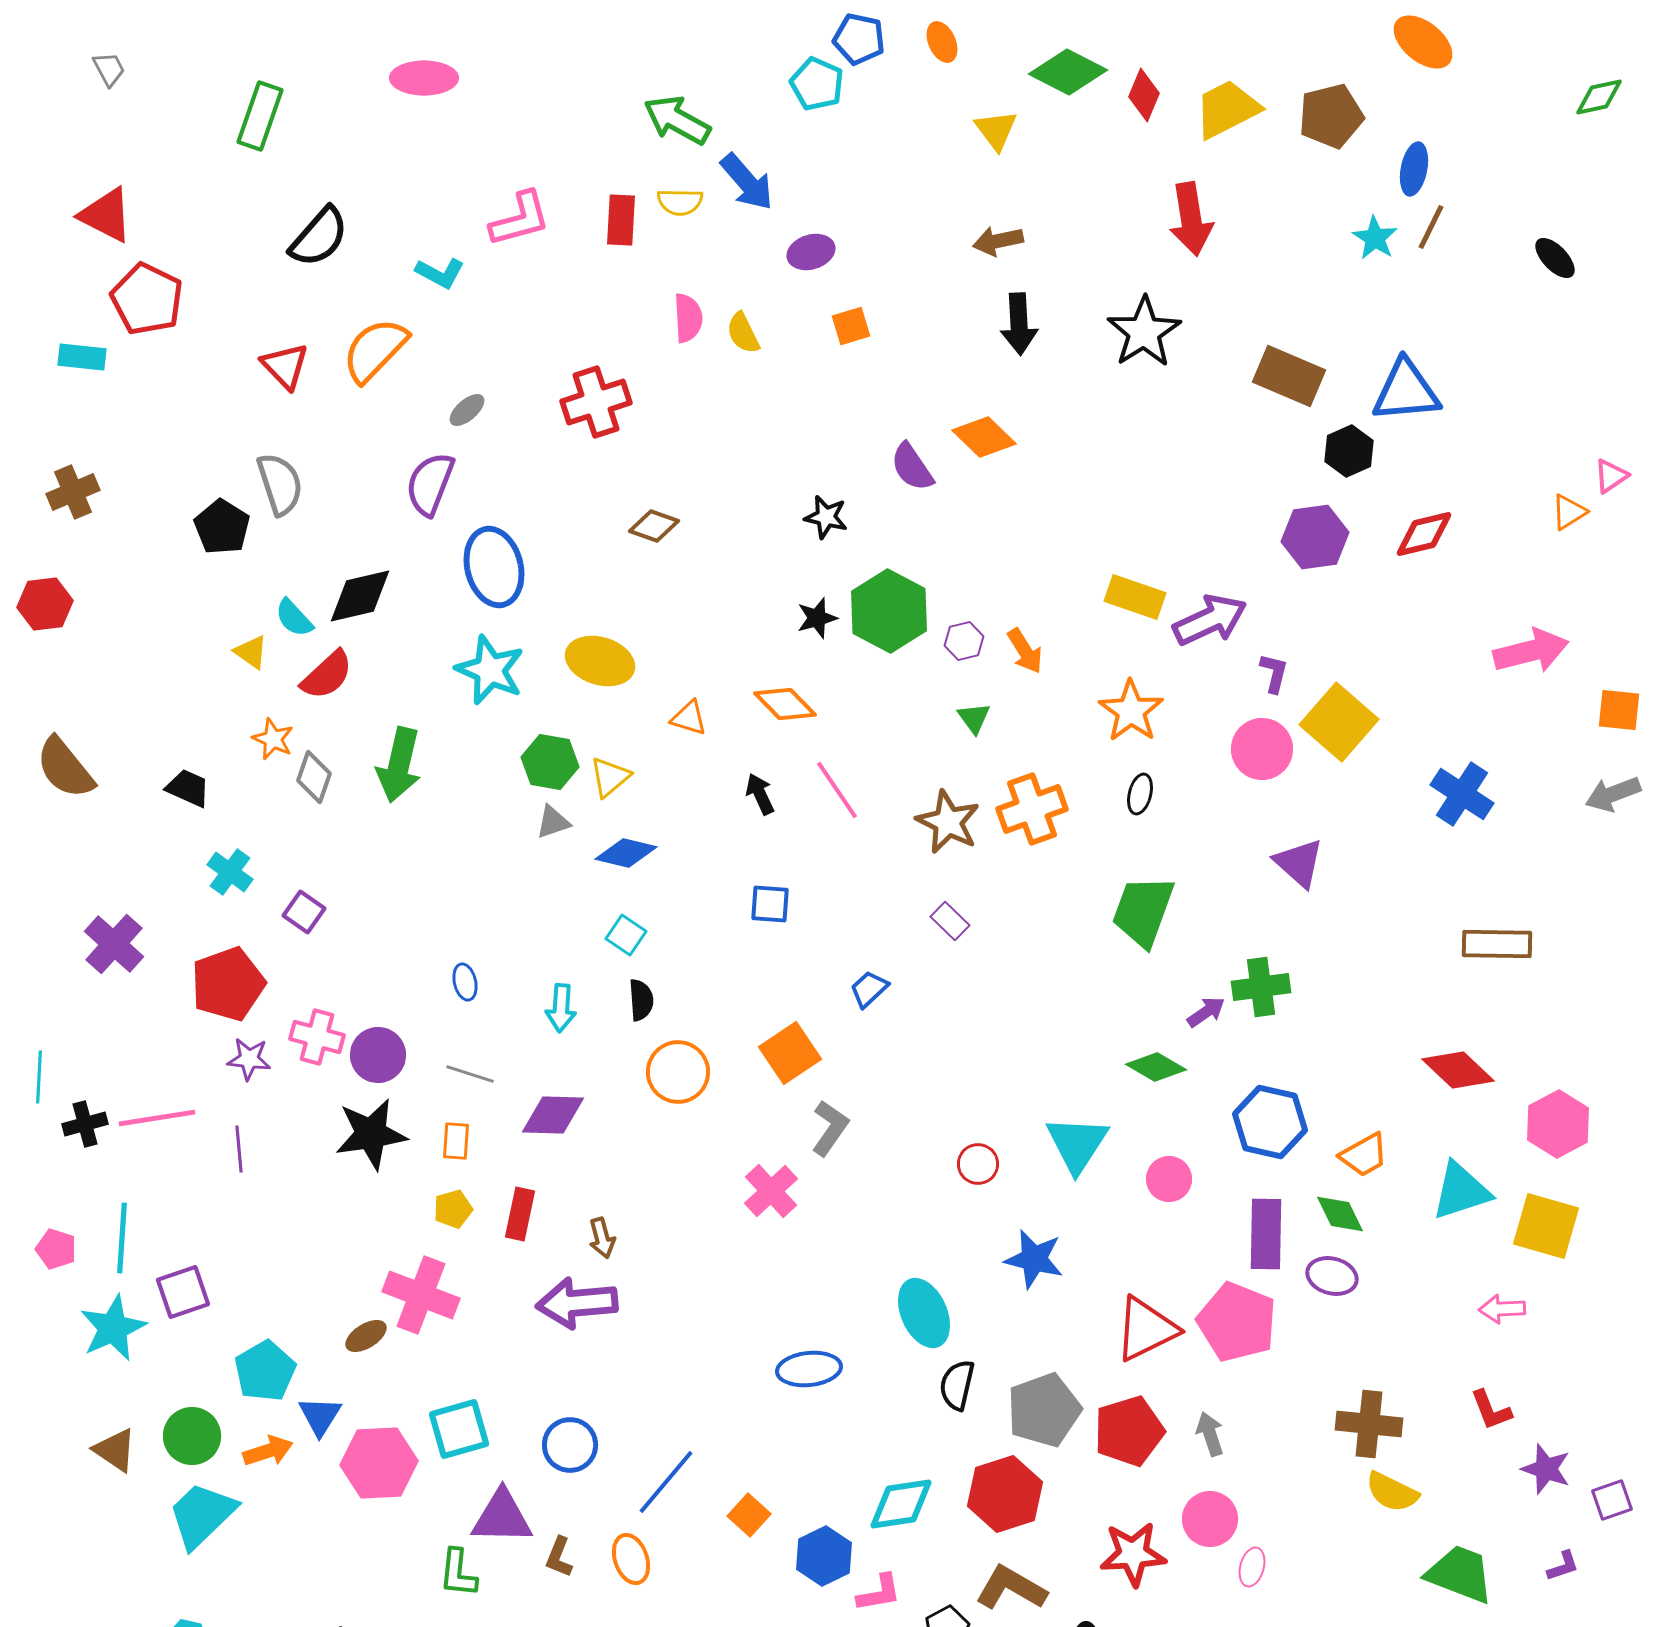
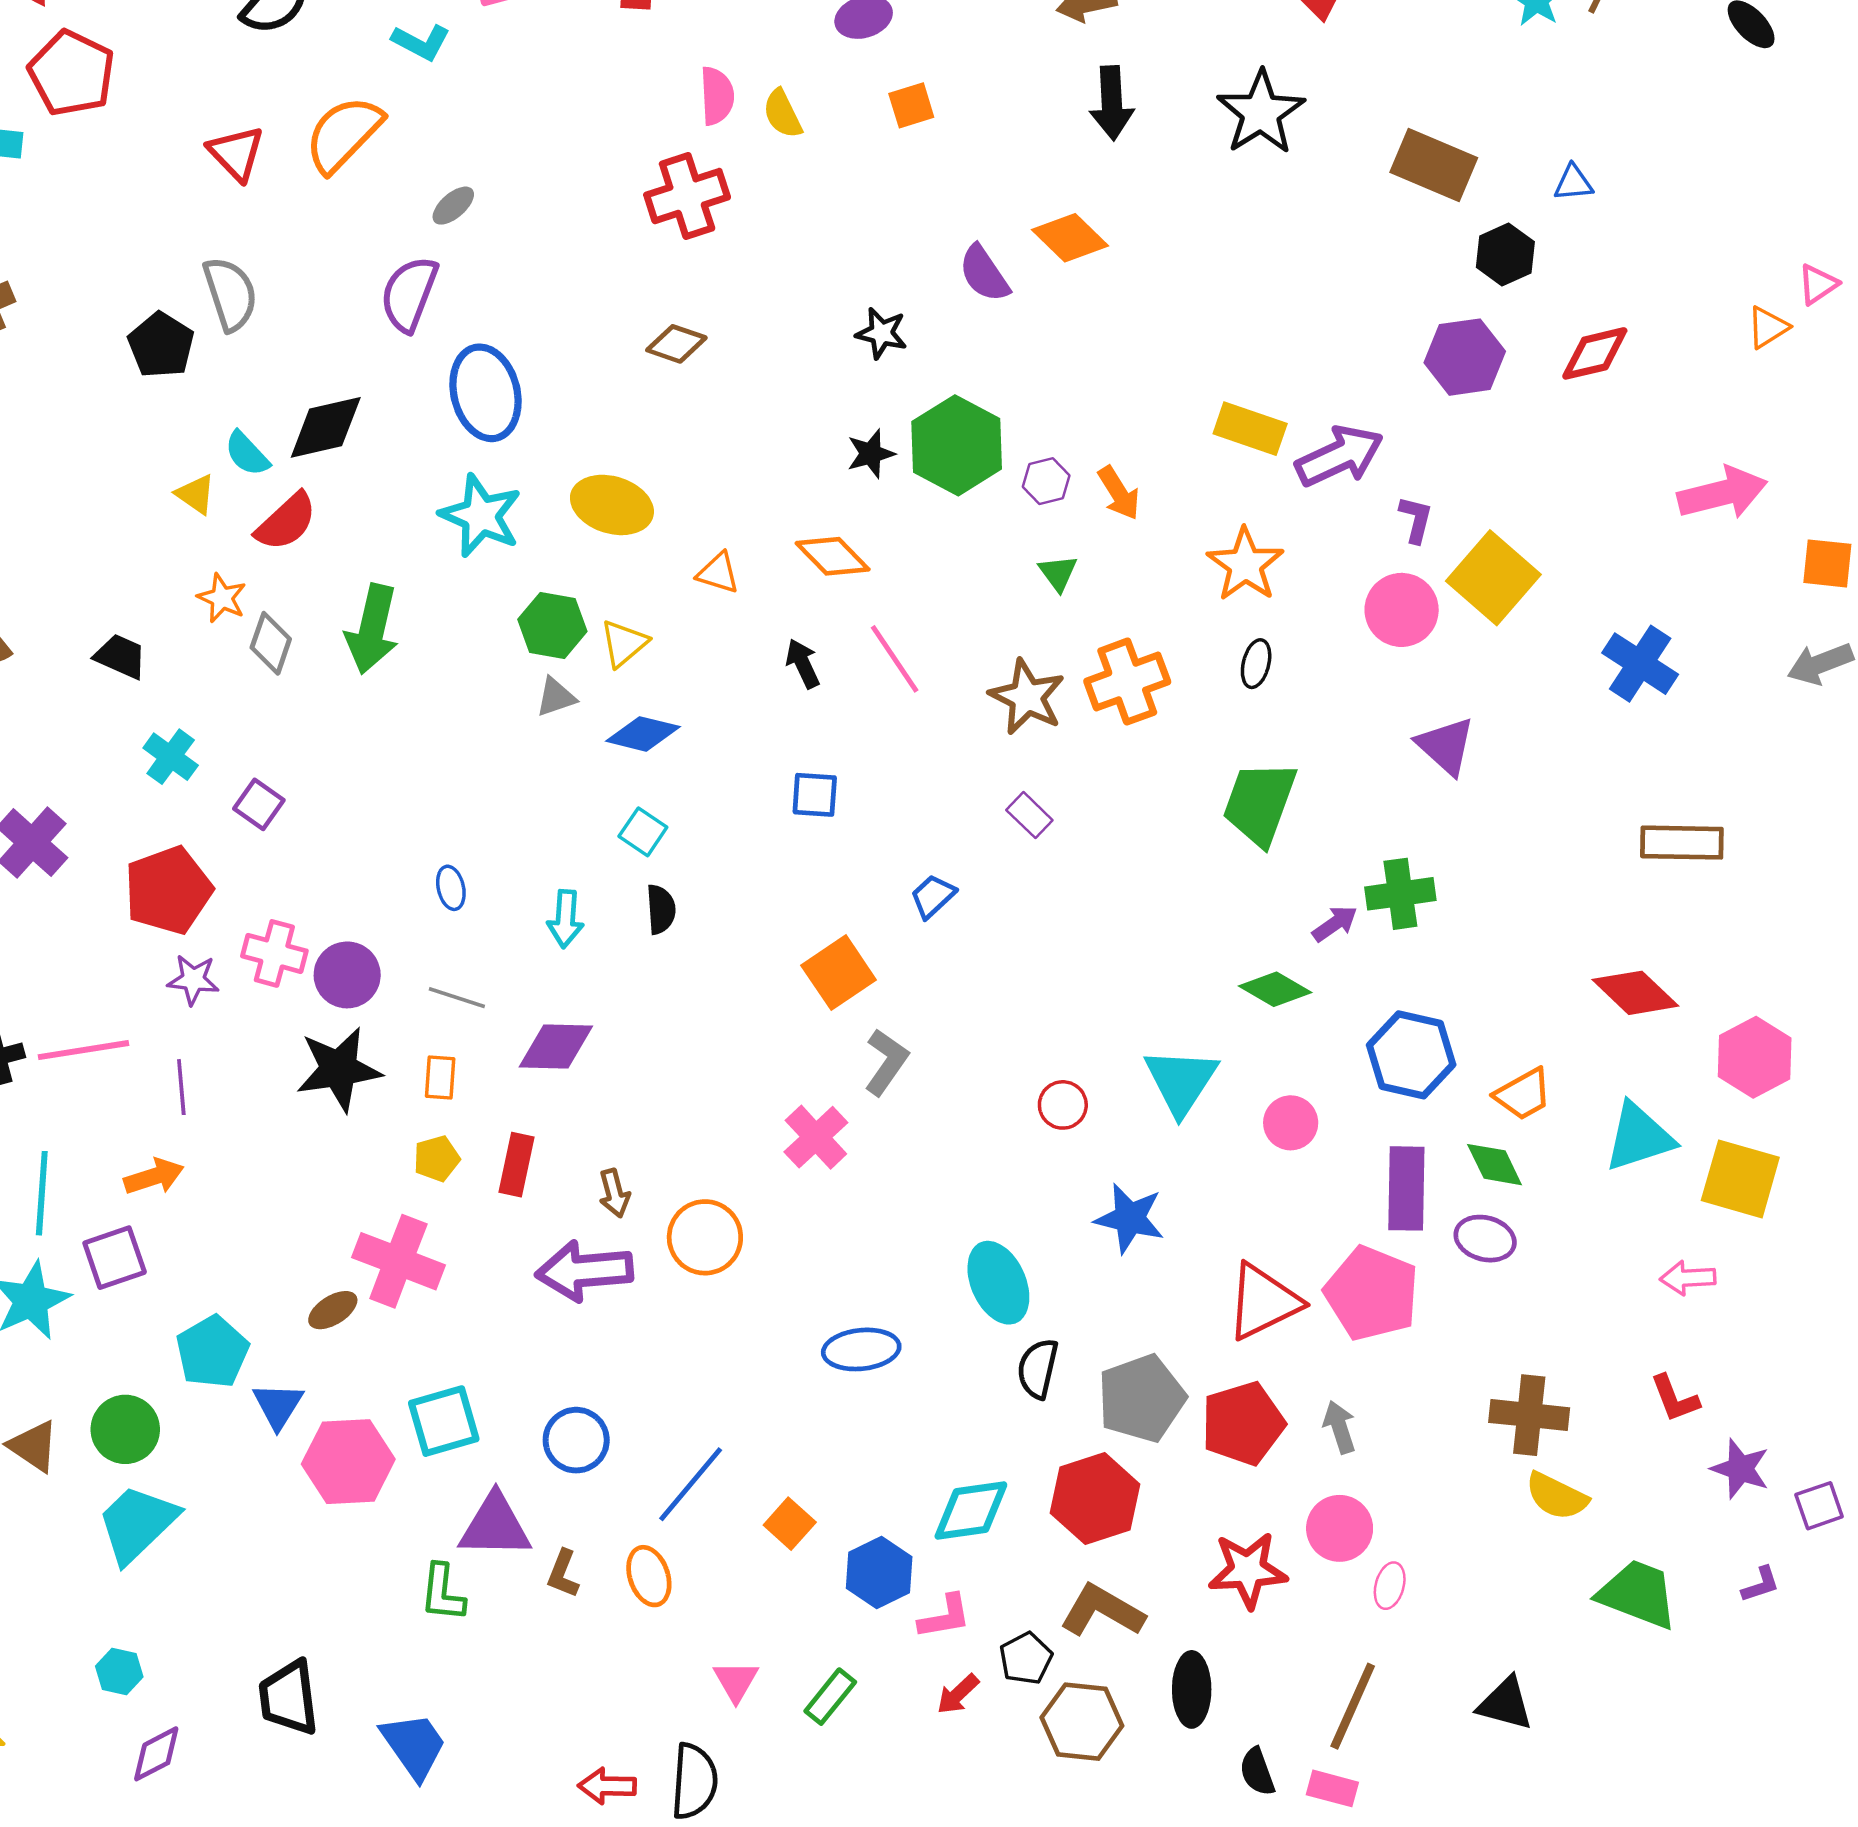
blue triangle: (1406, 391) -> (1573, 183), size x0.5
red cross: (596, 402) -> (687, 196), moved
orange circle: (678, 1072) -> (705, 1237), moved
orange arrow: (268, 1451) -> (154, 1177), moved

